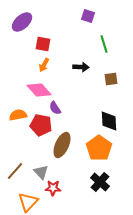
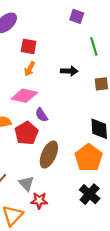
pink diamond: (39, 90) -> (24, 96), turned -35
red pentagon: (41, 125) -> (26, 133), turned 30

